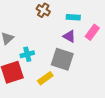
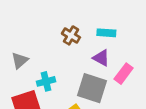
brown cross: (43, 10) -> (71, 35), moved
pink rectangle: (92, 32) -> (124, 74), moved

